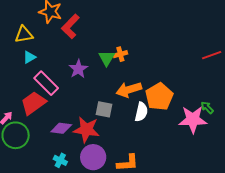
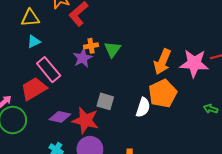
orange cross: (120, 54) -> (91, 46), moved
orange arrow: (129, 90) -> (162, 62), moved, turned -55
green arrow: (207, 108) -> (211, 109), turned -32
pink star: (193, 119) -> (194, 63), moved

